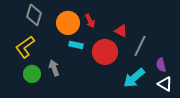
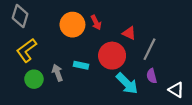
gray diamond: (34, 15) -> (20, 16), moved
cyan rectangle: (76, 45) -> (81, 65), moved
purple semicircle: (161, 65) -> (152, 76), moved
cyan arrow: (134, 78) -> (127, 83), moved, turned -95

